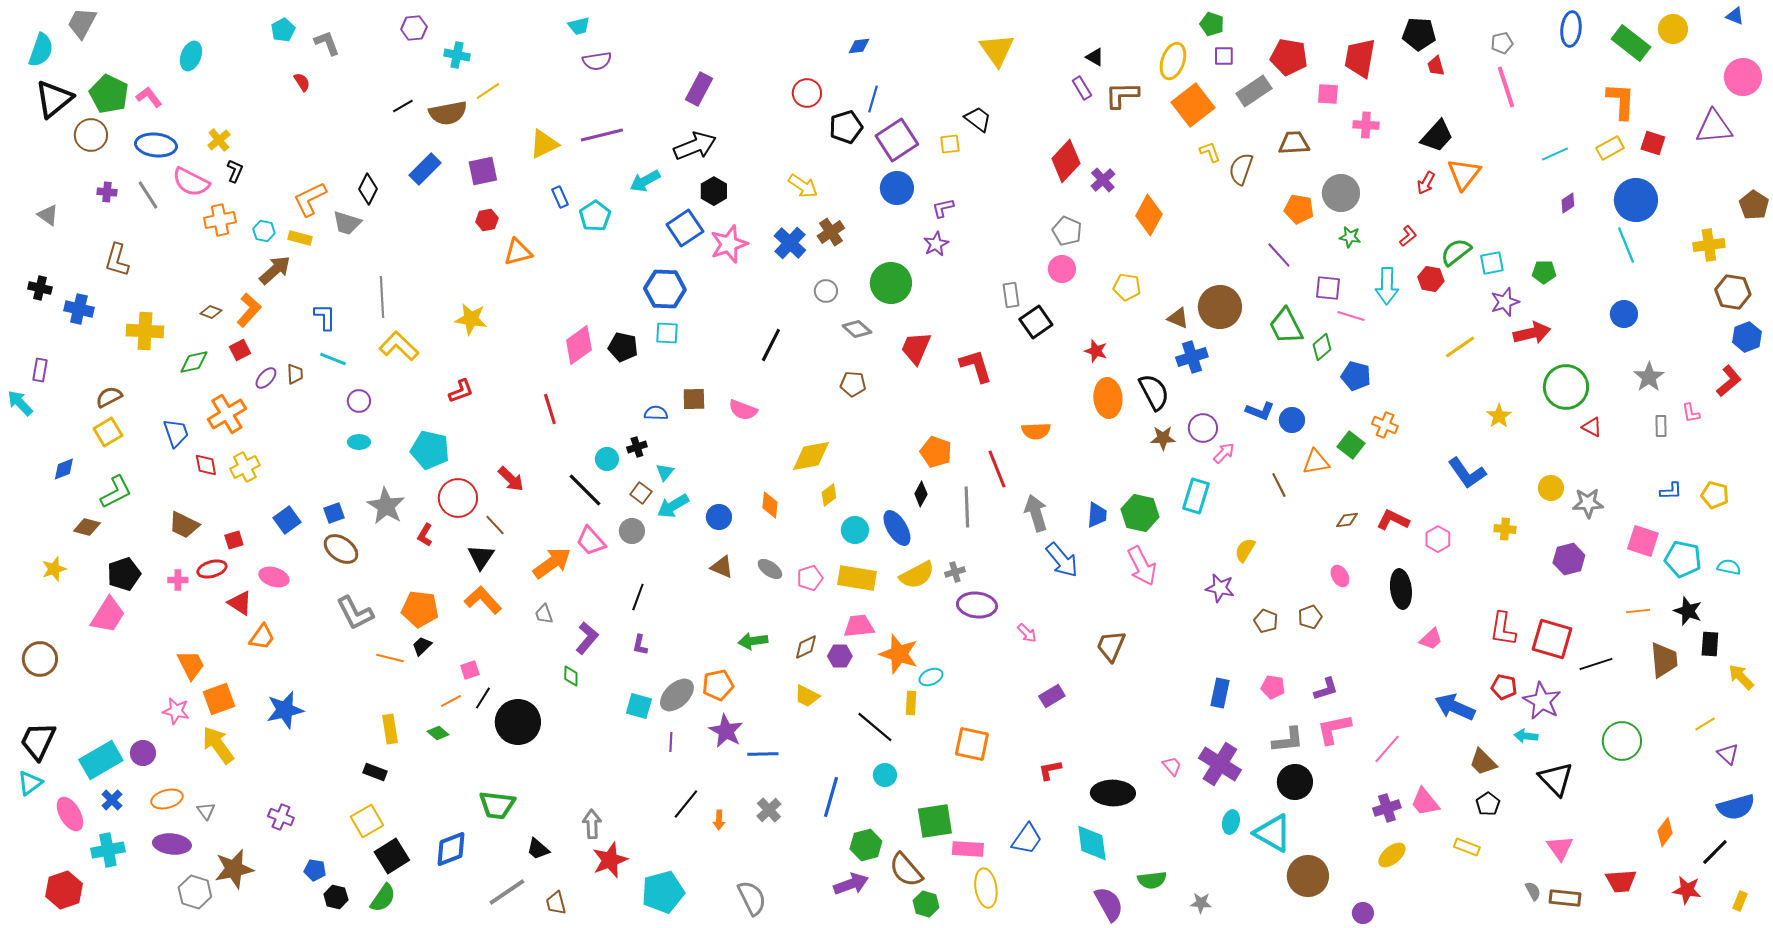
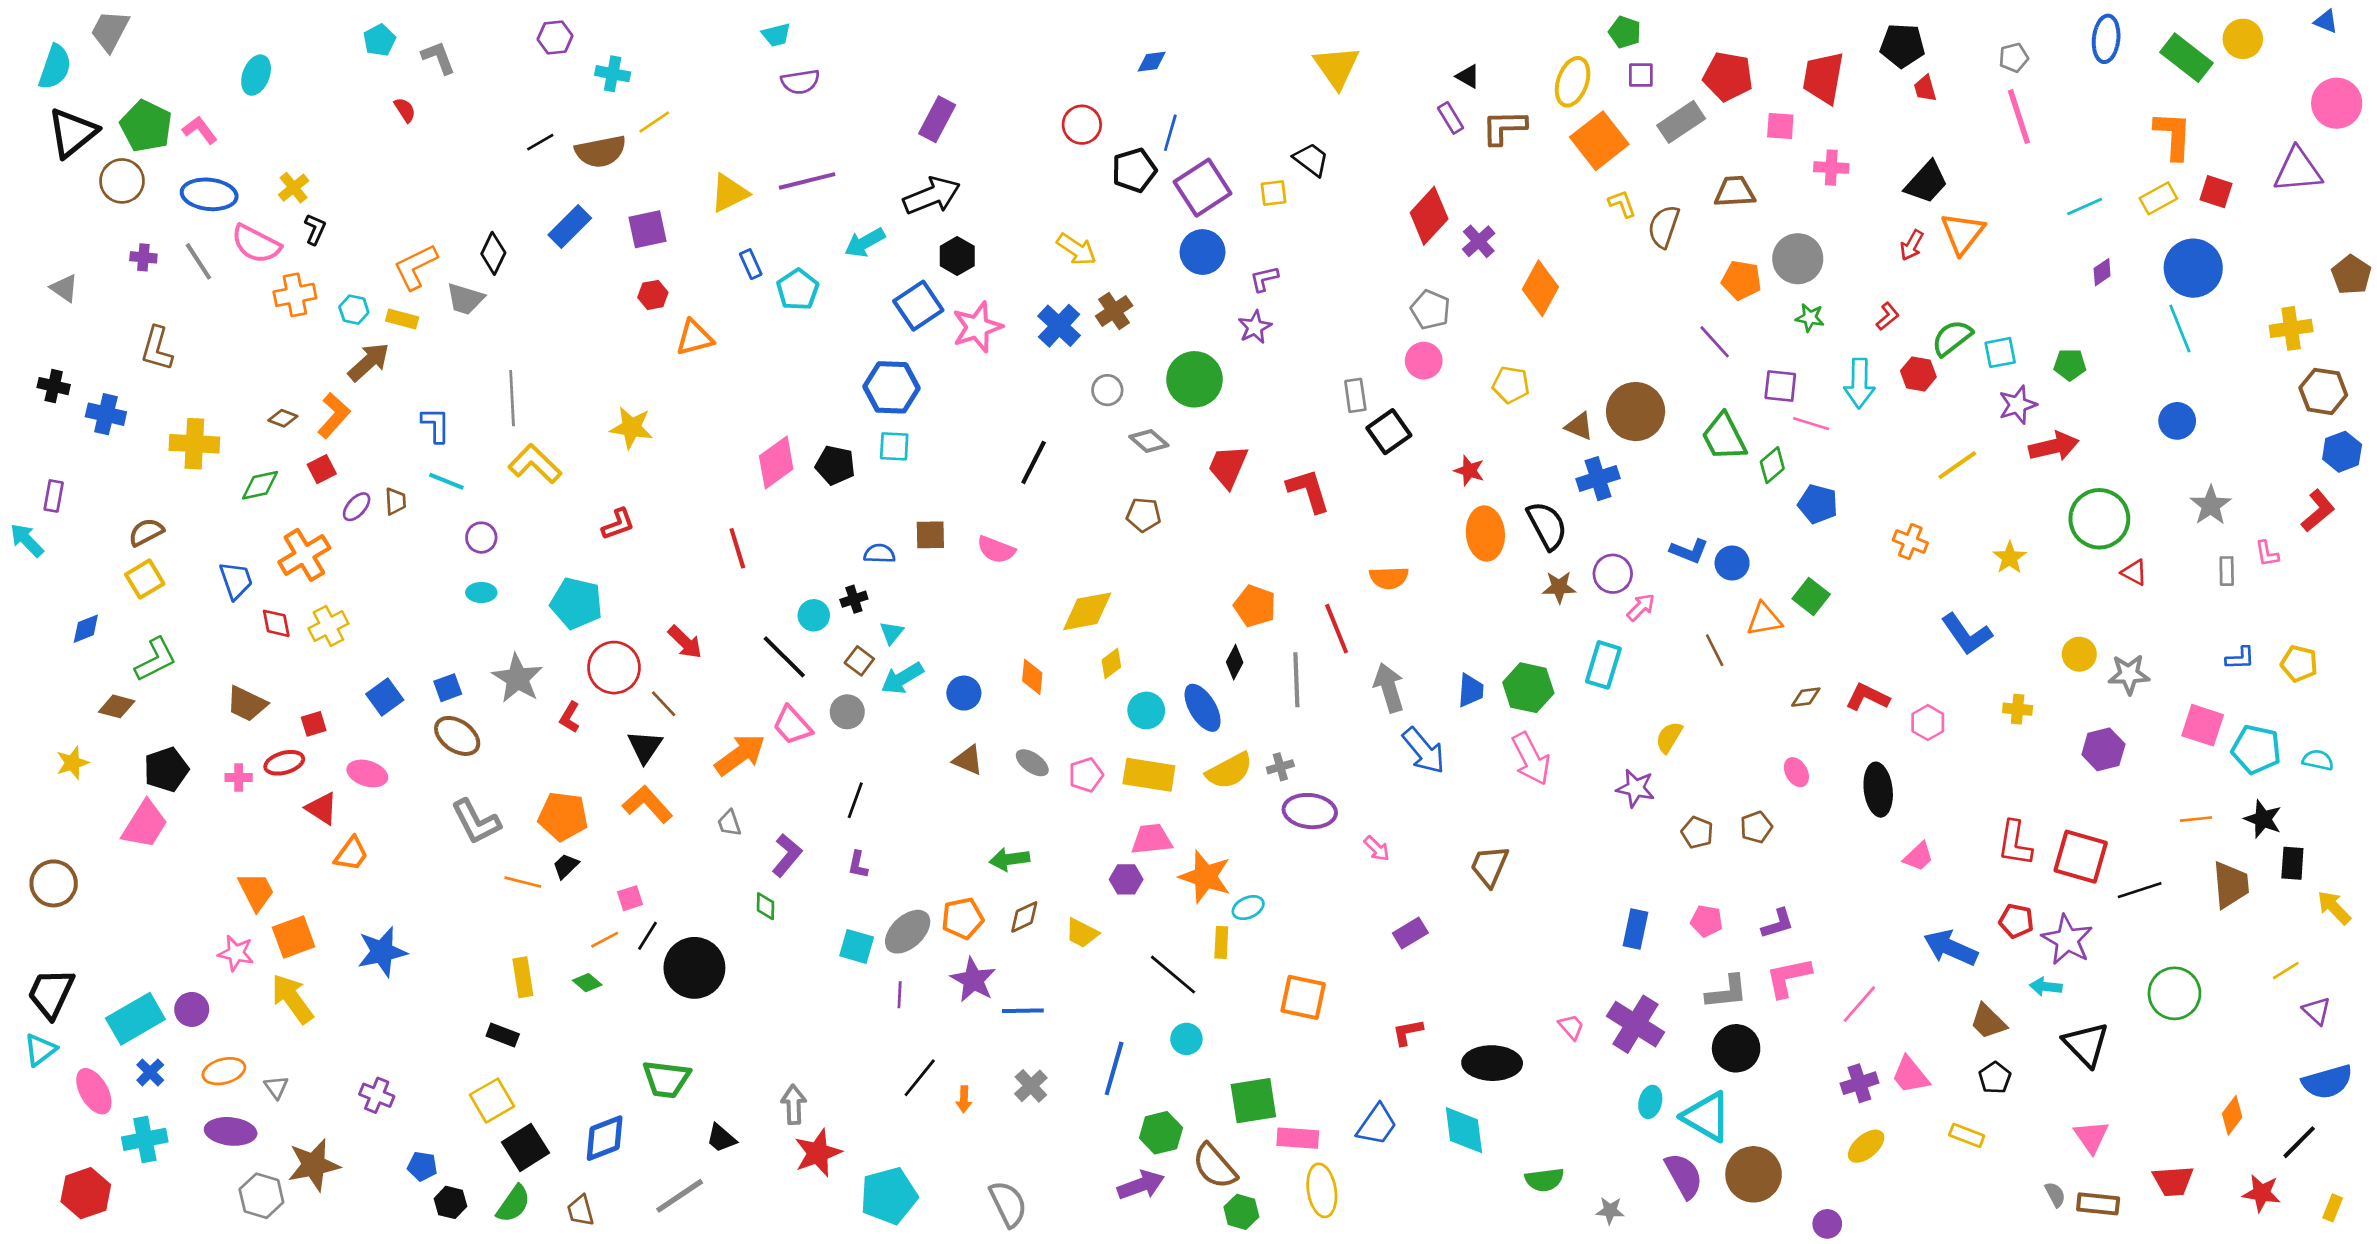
orange cross: (1385, 425) -> (1910, 542), moved
brown diamond: (806, 647) -> (1024, 917), moved
brown trapezoid: (556, 903) -> (580, 1211), moved
purple semicircle: (1109, 904) -> (1684, 1176), moved

